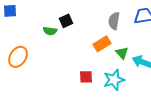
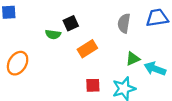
orange rectangle: (102, 44) -> (87, 49), moved
green triangle: (122, 53) -> (133, 59), turned 48

